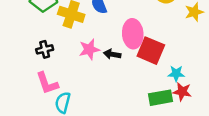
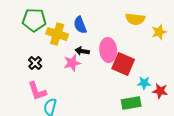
black cross: (45, 49) -> (35, 63), turned -32
black arrow: (112, 54) -> (82, 51), moved
red star: (182, 92) -> (160, 91), moved

